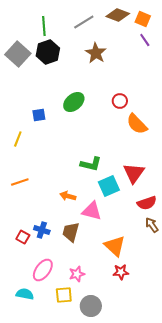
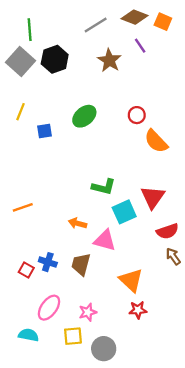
green line: (44, 26) -> (30, 30), moved
purple line: (145, 40) -> (140, 46), moved
yellow line: (18, 139) -> (21, 112), moved

